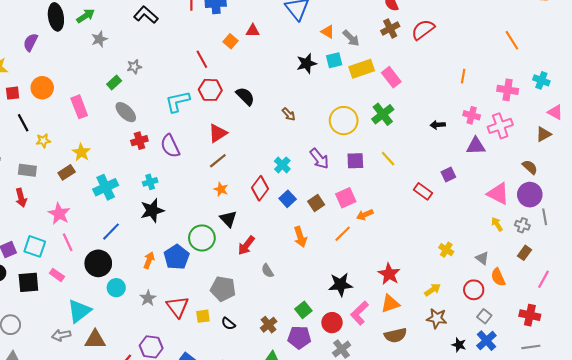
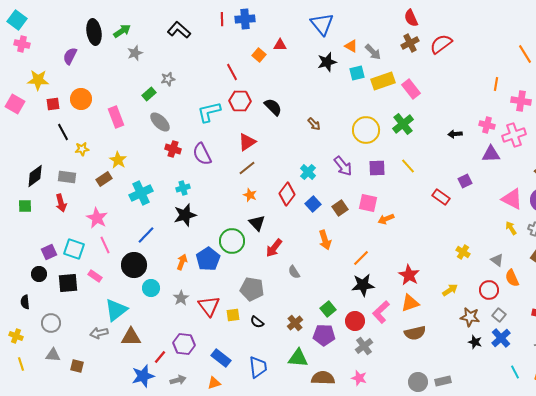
black star: (307, 63) -> (327, 62), moved
orange line: (463, 76) -> (496, 84), moved
red cross: (139, 141) -> (173, 149), turned 35
pink square: (346, 198) -> (368, 203), turned 36
orange line: (343, 234) -> (361, 258), moved
brown star: (437, 318) -> (470, 317), moved

